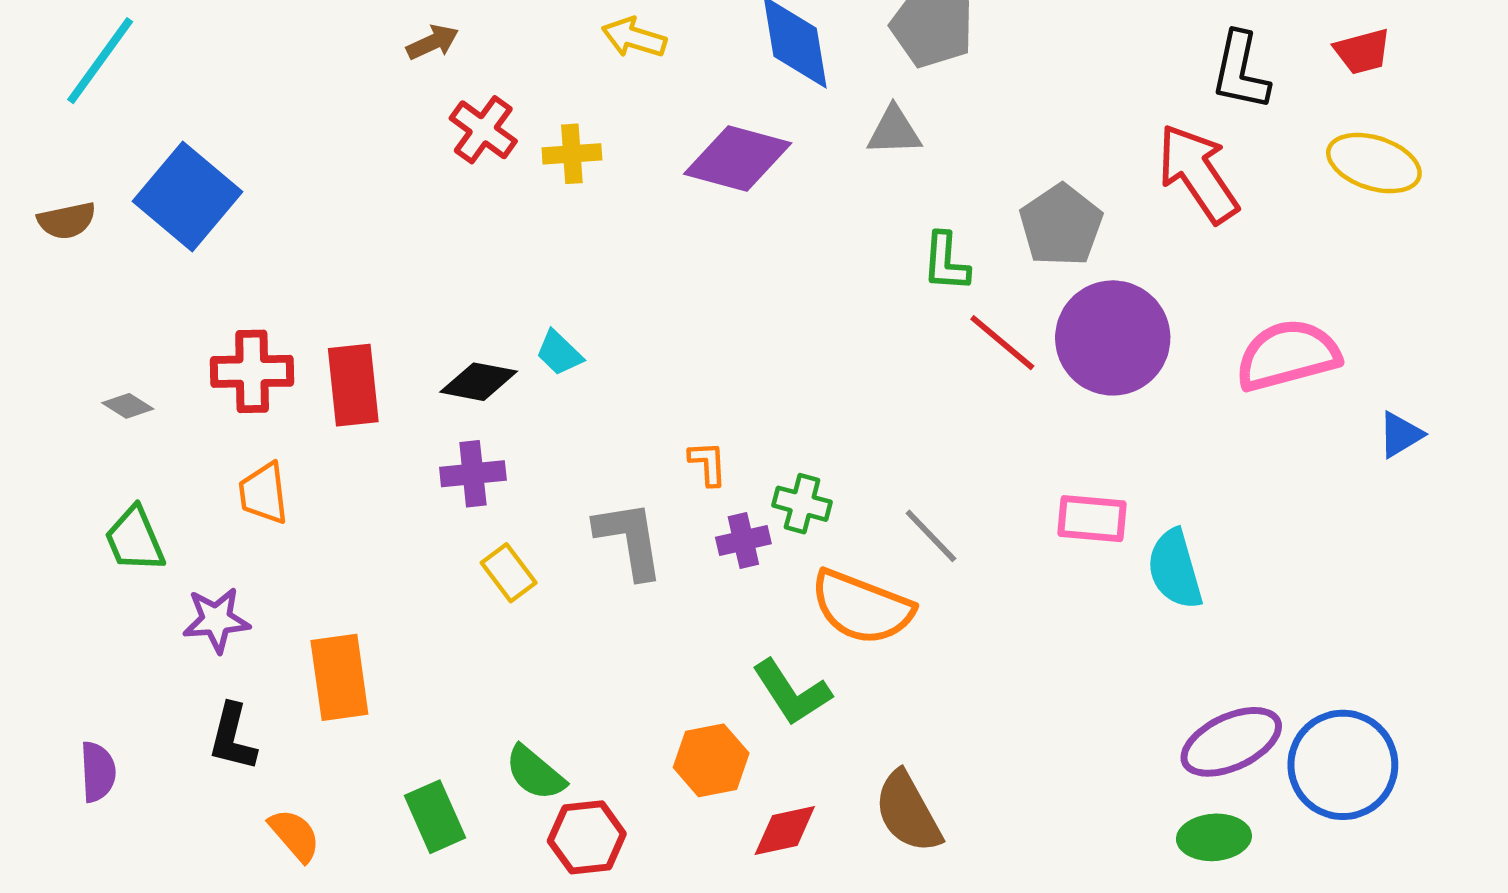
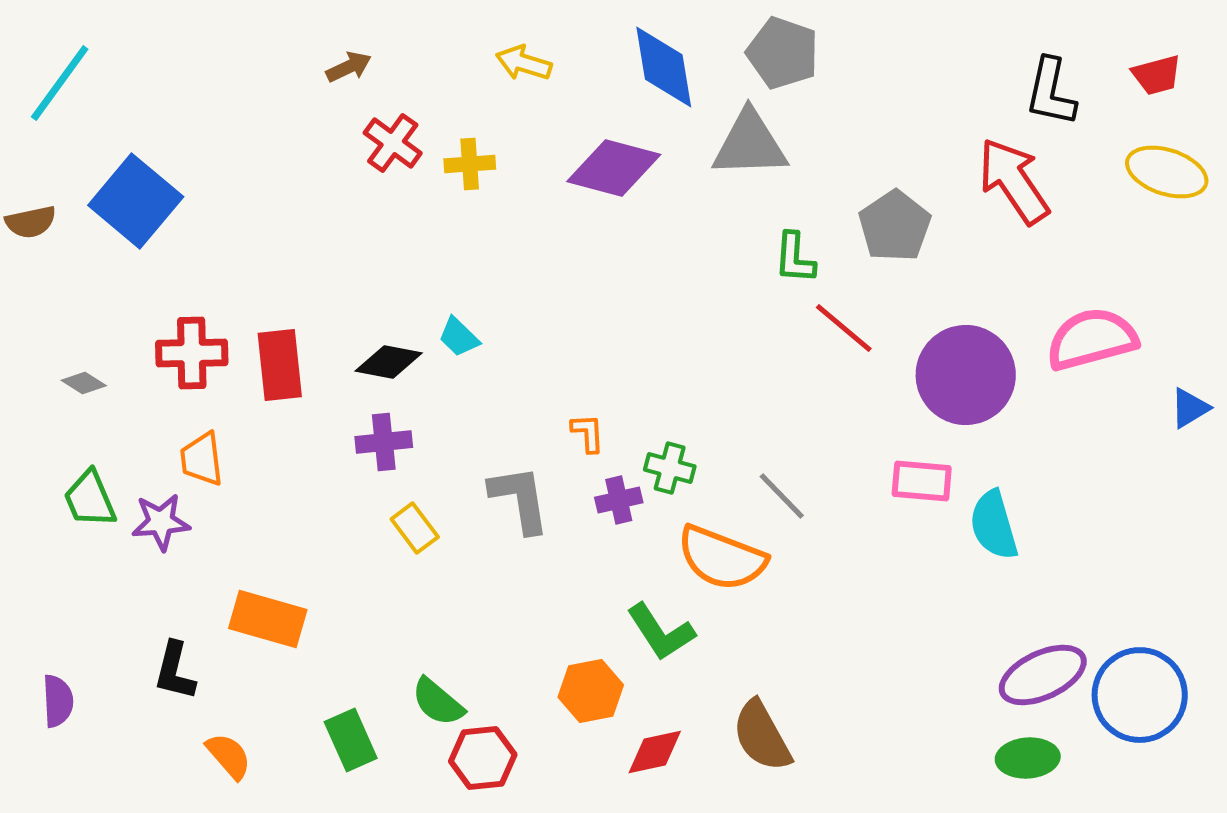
gray triangle: (894, 131) -> (750, 144), size x1.6
purple circle: (1113, 338) -> (966, 375), moved
purple star: (216, 620) -> (161, 522), moved
orange rectangle: (339, 677) -> (268, 619), turned -66

